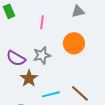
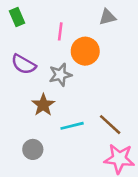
orange circle: (74, 43) -> (85, 51), moved
purple semicircle: (16, 58) -> (24, 64), moved

